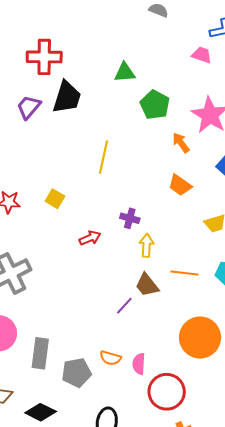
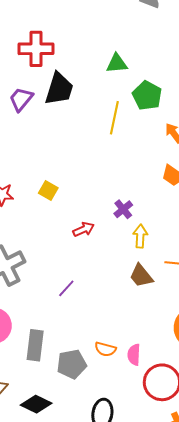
yellow line: (103, 157) -> (114, 118), moved
purple cross: (130, 218) -> (123, 209), turned 36
purple line: (124, 306) -> (66, 288), moved

